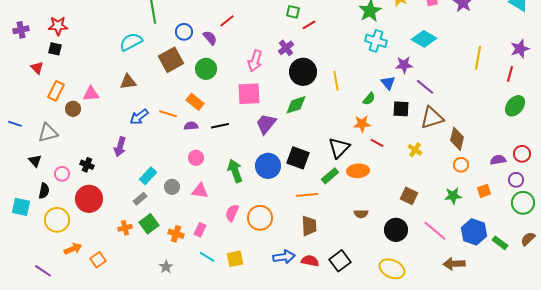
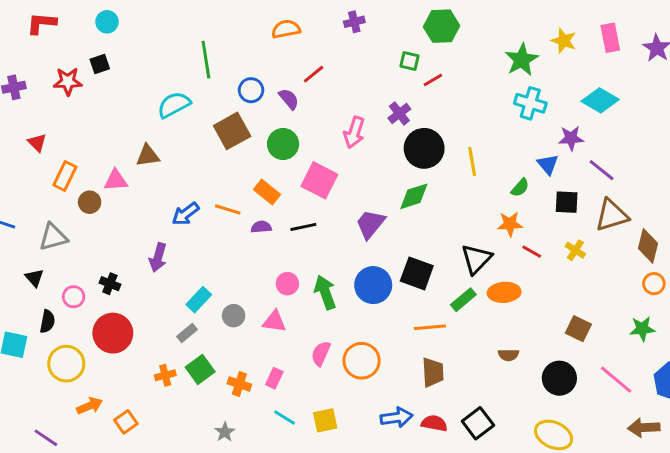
black square: (55, 49) -> (100, 64), moved, turned -32
brown triangle: (128, 82) -> (148, 156), moved
pink square: (249, 94) -> (319, 180), moved, turned 30
yellow cross: (415, 150) -> (575, 250), moved
pink circle: (196, 158) -> (287, 284), moved

